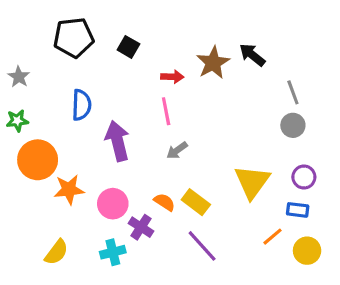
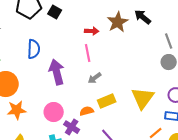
black square: (128, 47) -> (55, 12), moved
orange star: (69, 190) -> (17, 110), moved
orange semicircle: (164, 202) -> (87, 111), turned -48
yellow rectangle: (196, 202) -> (107, 101), moved, turned -60

